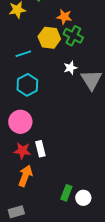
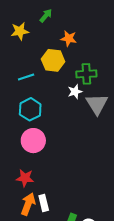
green cross: (73, 36) -> (86, 74), moved, turned -30
pink circle: (20, 122) -> (33, 141), moved
white rectangle: (40, 149) -> (44, 203), moved

